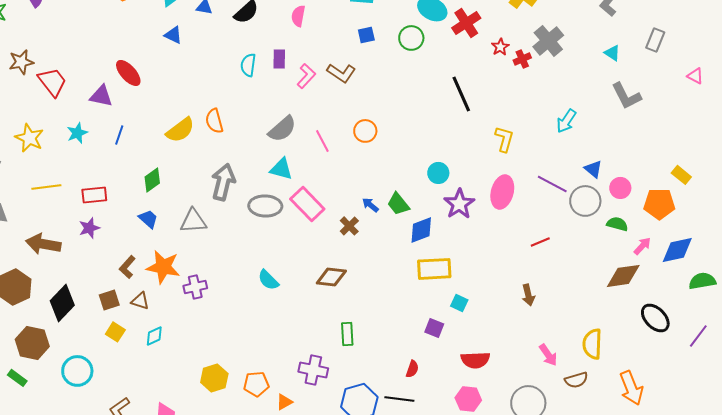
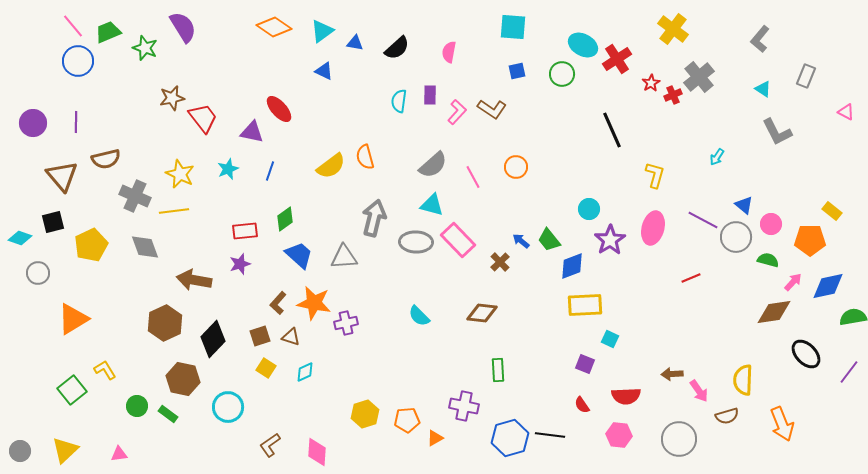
cyan arrow: (566, 121) -> (717, 157), size x0.7
green diamond: (152, 180) -> (285, 219), moved
yellow line: (46, 187) -> (174, 211), moved
blue trapezoid: (148, 219) -> (299, 255), size x1.4
brown arrow: (528, 295) -> (672, 374), moved, turned 100
red semicircle: (412, 369) -> (582, 405), moved, turned 126

